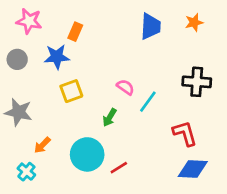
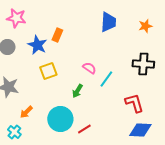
orange star: (194, 22) -> (145, 26), moved
orange rectangle: (75, 32) -> (57, 35), moved
blue star: (57, 57) -> (37, 45), turned 30

